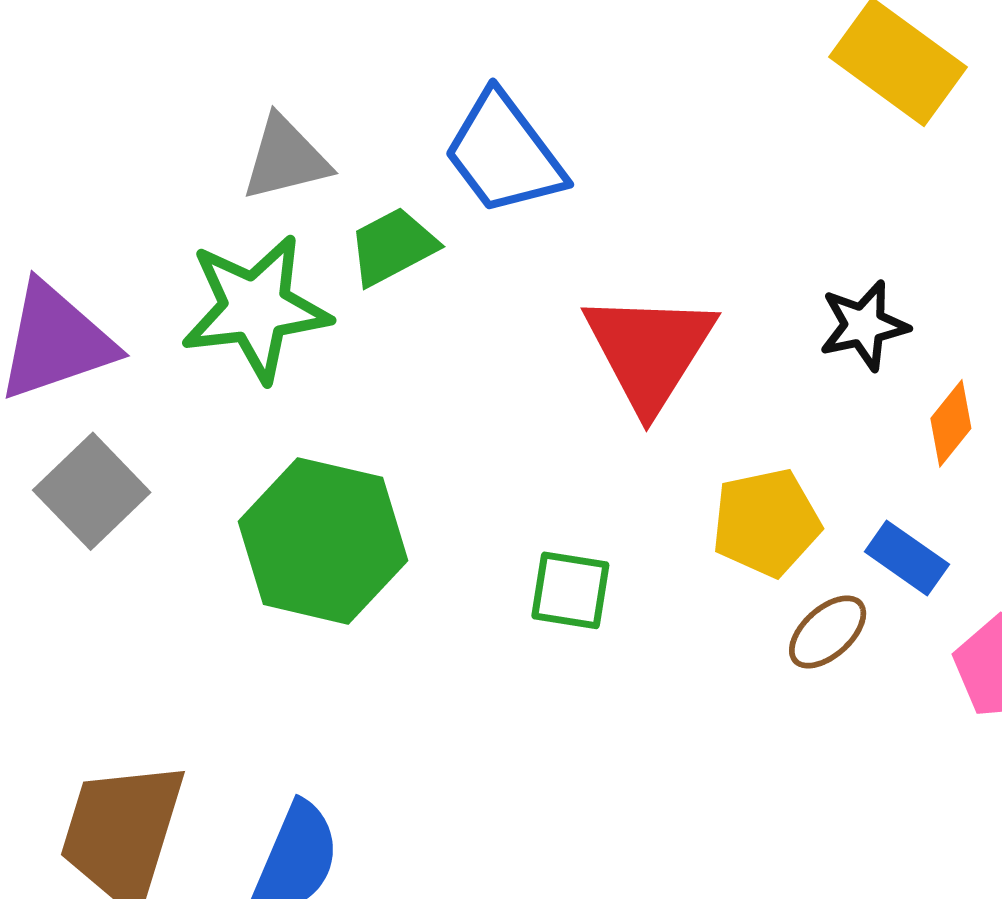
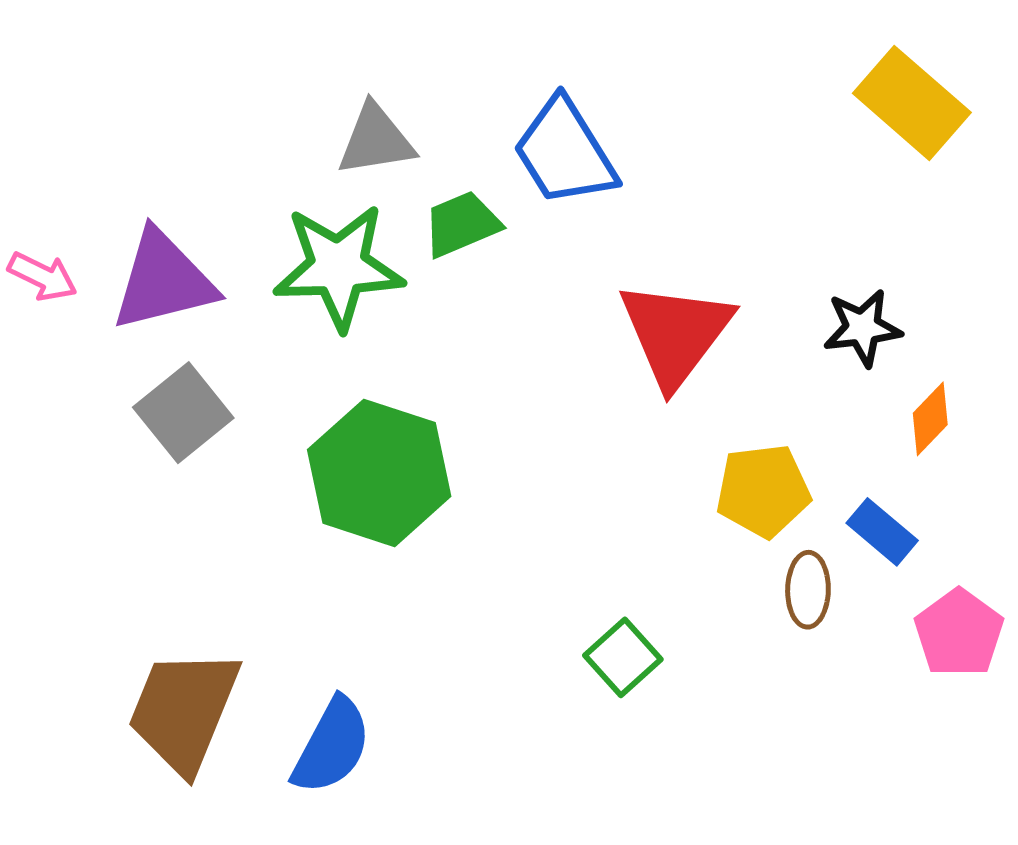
green square: (570, 590) -> (623, 657), moved, turned 34
brown ellipse: (828, 632) -> (808, 590), turned -52

